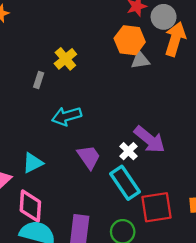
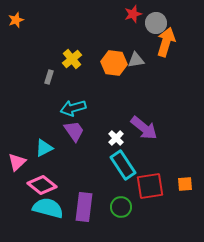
orange hexagon: (130, 40) -> (114, 63), moved
white cross: (128, 151) -> (116, 138), moved
purple trapezoid: (89, 157) -> (74, 131), moved
pink diamond: (30, 206) -> (42, 185), turned -56

